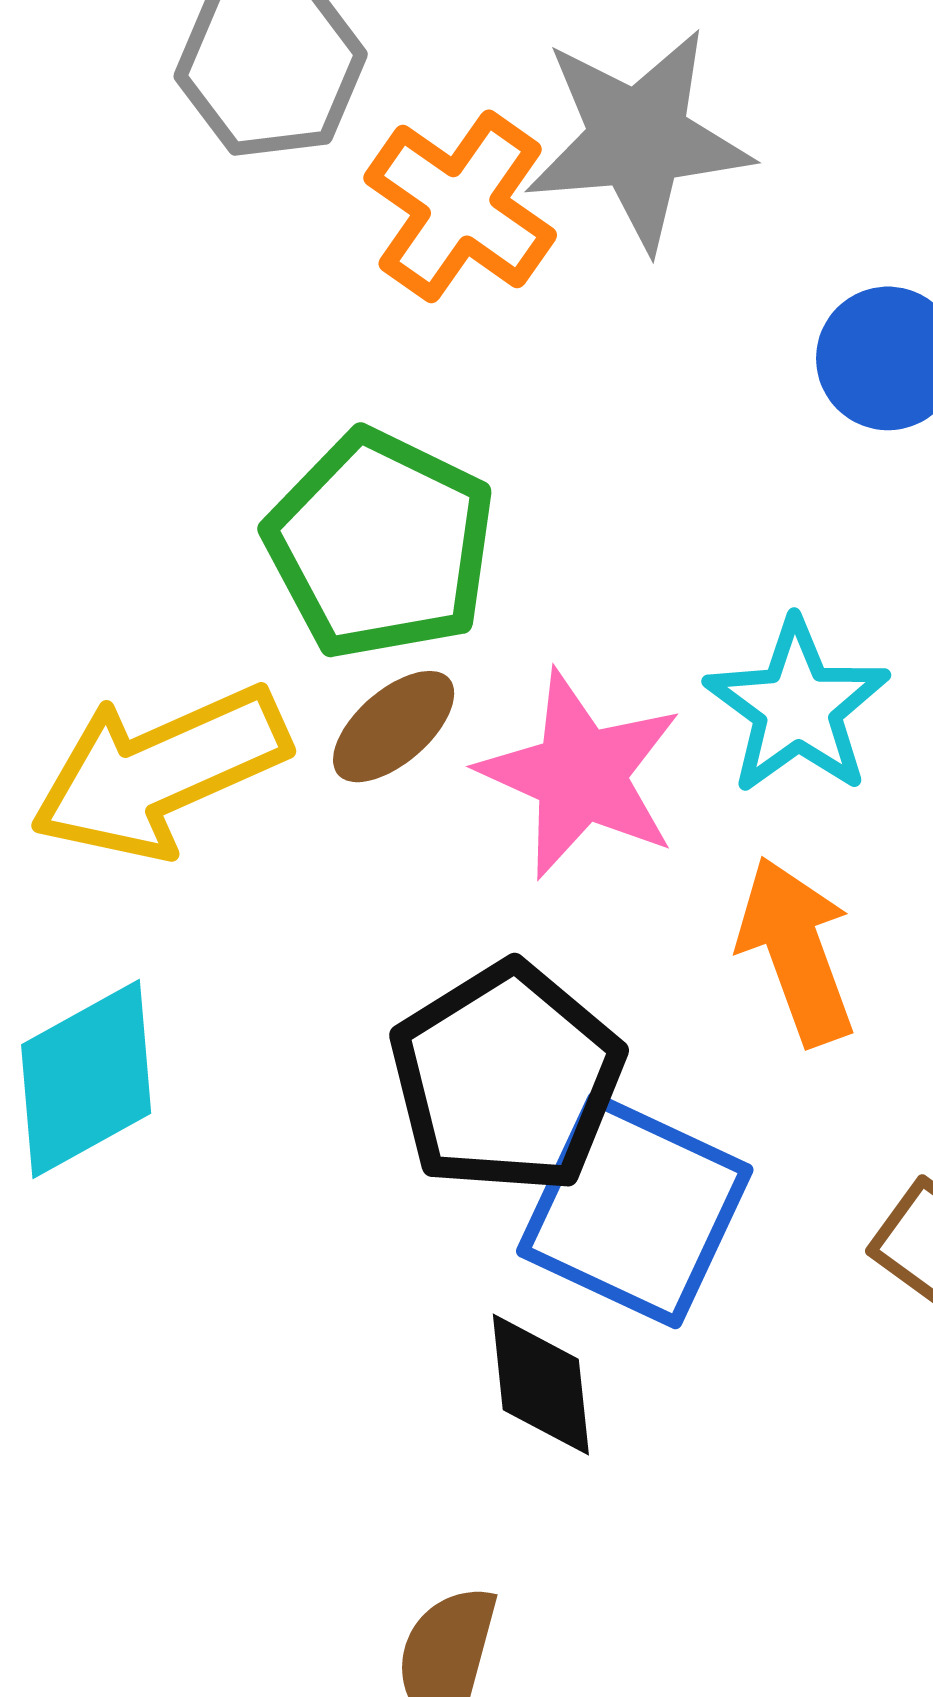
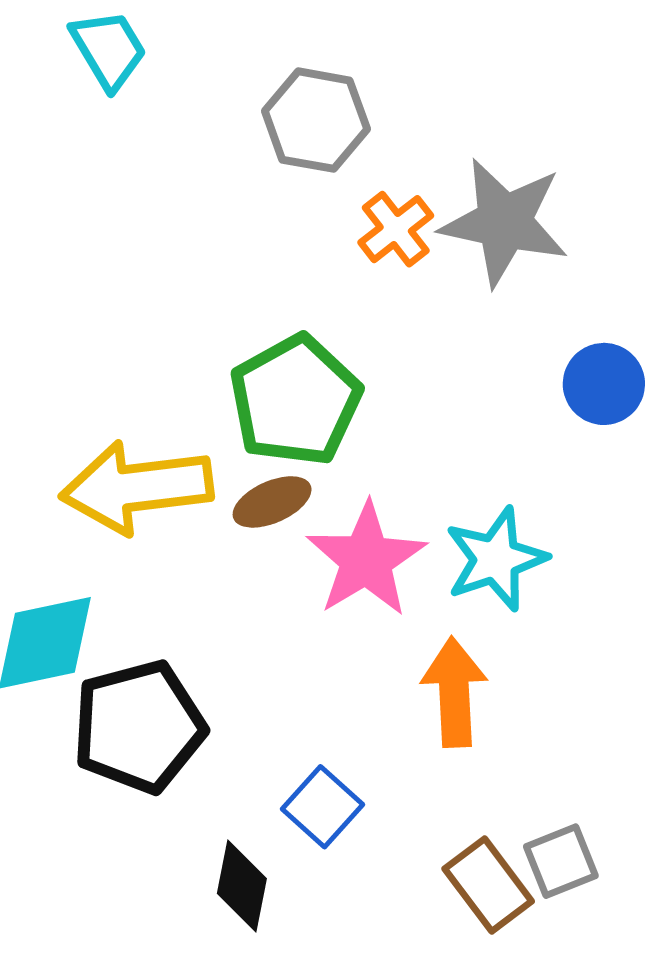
orange cross: (460, 206) -> (396, 229), size x0.7
black pentagon: (507, 1078) -> (139, 727), moved
blue square: (635, 1210) -> (322, 807), size x0.6

